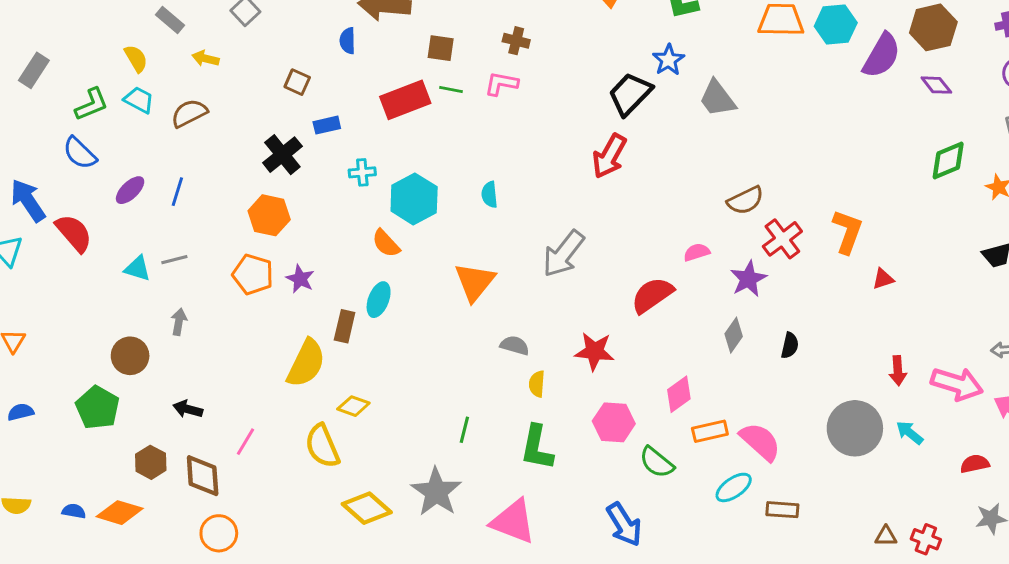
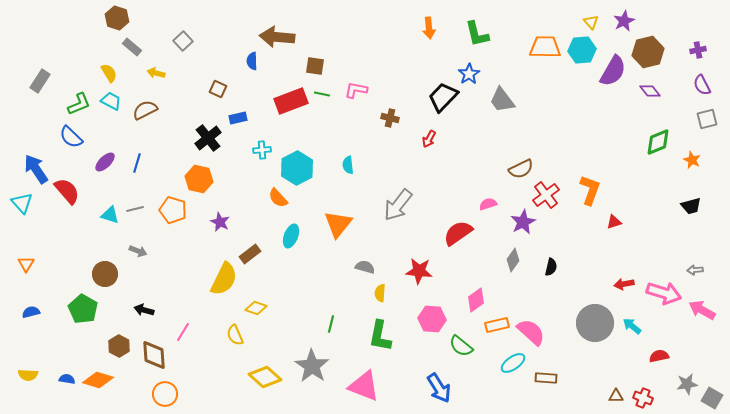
brown cross: (516, 41) -> (390, 118), moved
red arrow: (609, 156) -> (429, 139), size x0.6
orange pentagon: (253, 274) -> (173, 210), moved
cyan ellipse: (379, 300) -> (291, 236), moved
gray arrow: (179, 322) -> (138, 251), turned 102
brown rectangle: (345, 326) -> (250, 254), turned 40
red arrow: (898, 371) -> (624, 284), turned 84
yellow semicircle: (322, 446) -> (235, 335), size x0.7
red semicircle: (975, 464) -> (659, 356), moved

